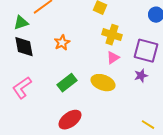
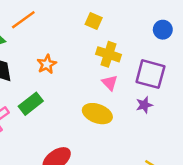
pink triangle: (113, 58) -> (110, 83), turned -40
green rectangle: (67, 83) -> (31, 104), moved

